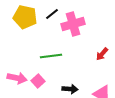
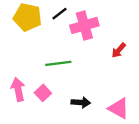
red arrow: (102, 54) -> (119, 50), moved
pink arrow: (17, 78) -> (18, 89), turned -114

